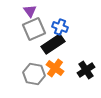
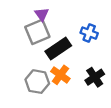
purple triangle: (30, 11) -> (42, 14), moved
blue cross: (60, 27) -> (89, 33), moved

